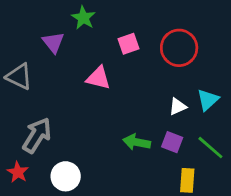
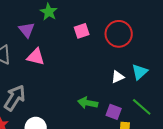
pink triangle: (98, 78) -> (36, 57), moved
purple square: (172, 142) -> (114, 112), moved

